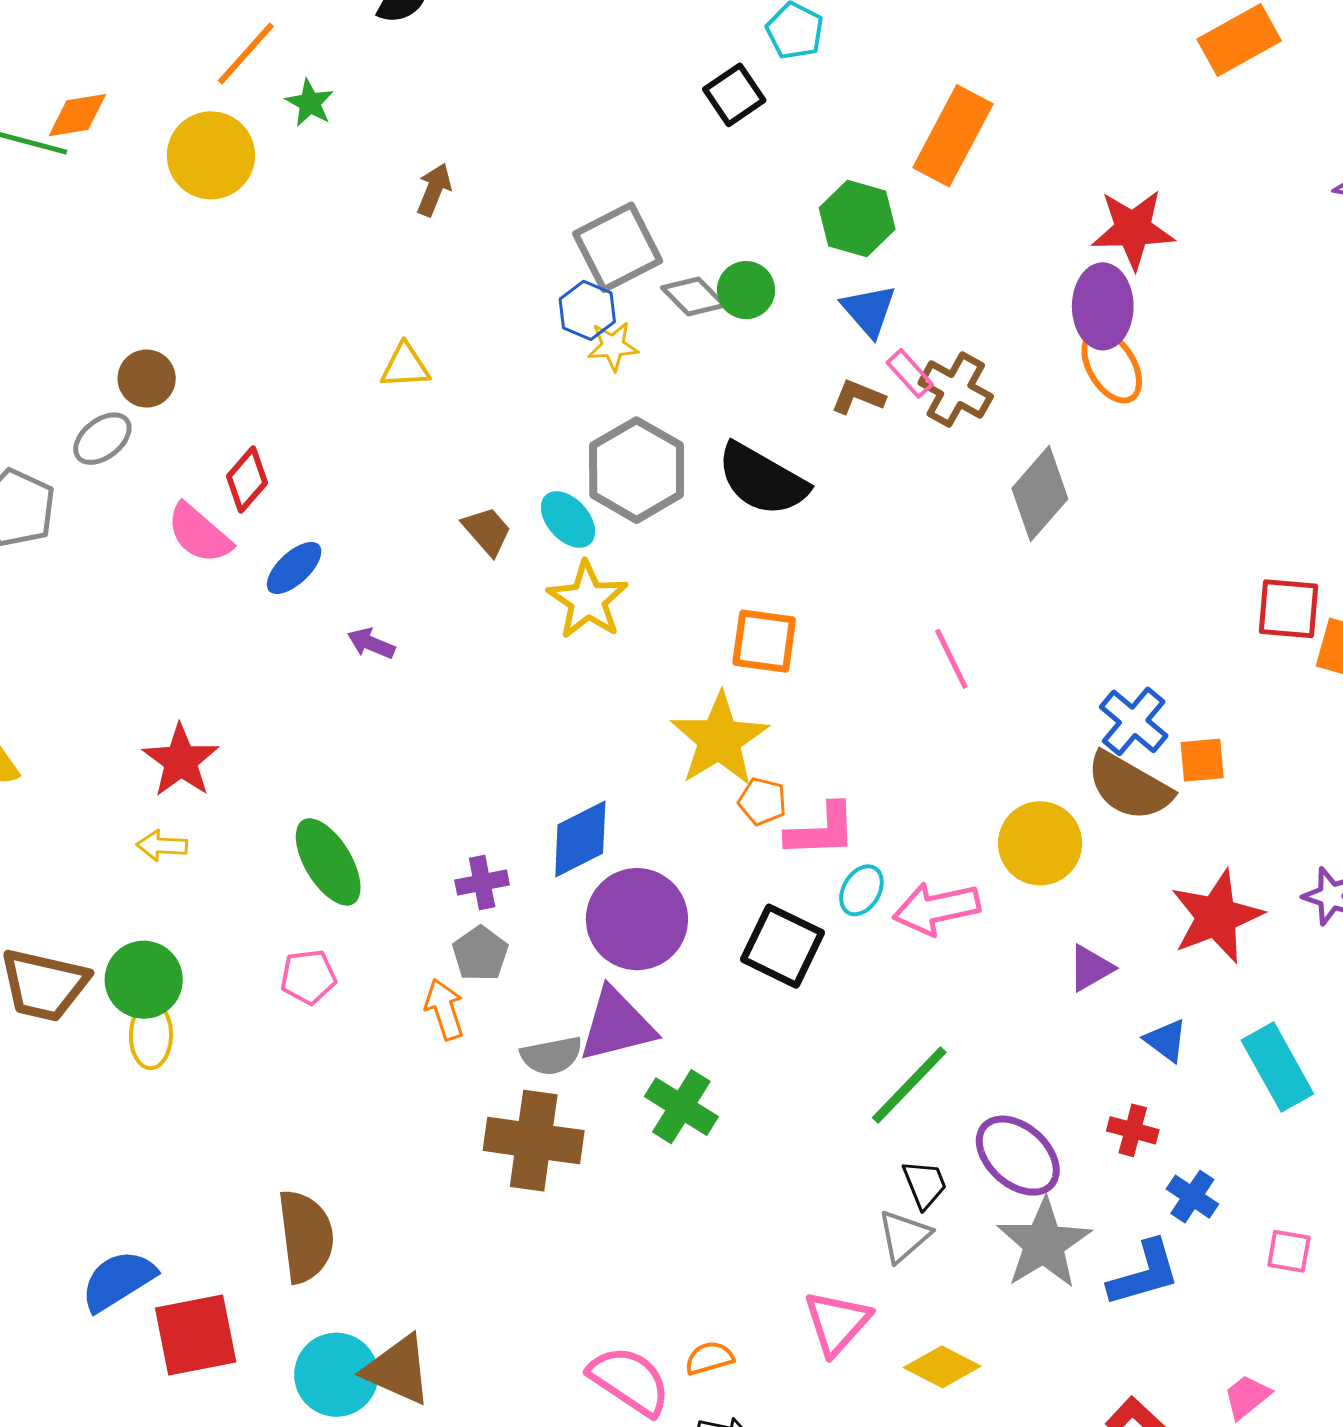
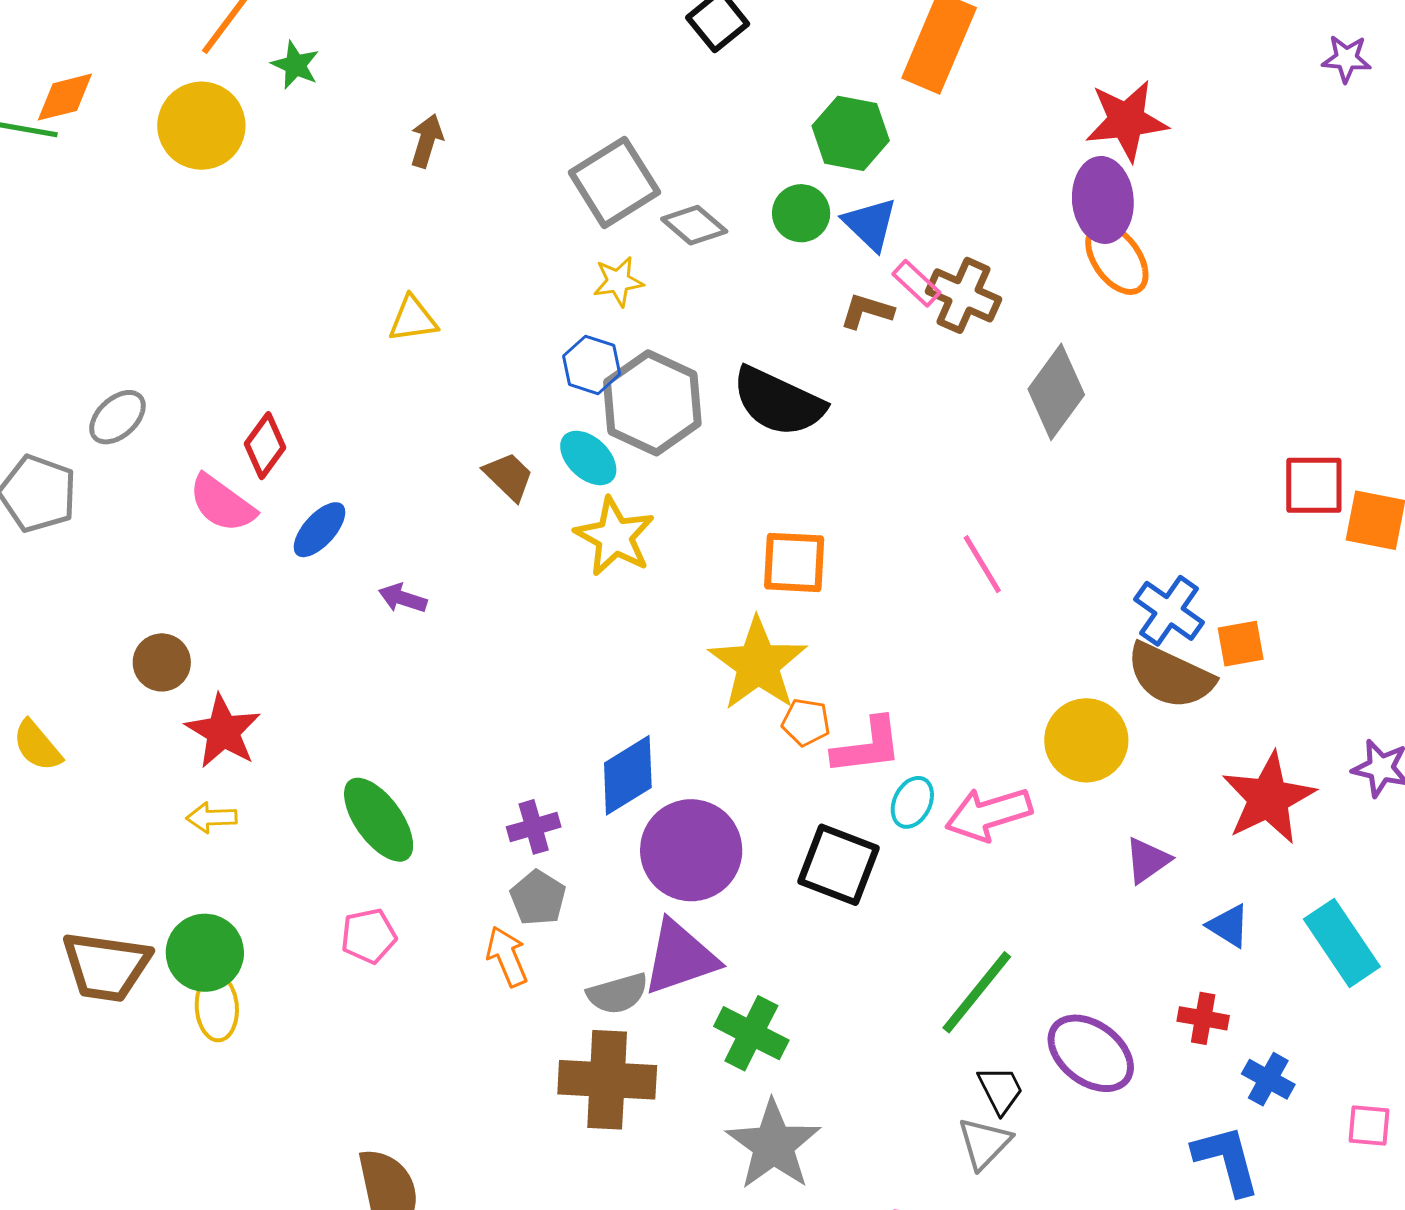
green circle: (746, 290) -> (801, 213), moved
blue hexagon: (587, 310) -> (592, 365), moved
brown circle: (147, 379) -> (162, 662), moved
gray star: (1044, 1244) -> (773, 1145), moved
blue L-shape: (1144, 1273) -> (1227, 1160), turned -84

